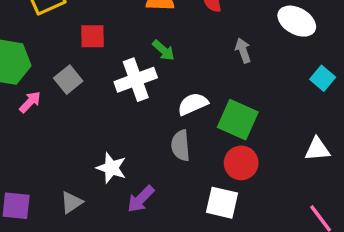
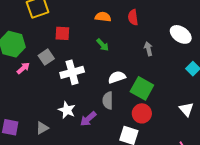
white cross: (136, 80) -> (72, 72), moved
white triangle: (317, 149) -> (186, 109), turned 49
purple arrow: (141, 199) -> (88, 119), moved

